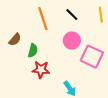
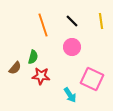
brown semicircle: (15, 40) -> (15, 68), moved
pink square: (92, 57) -> (92, 79), moved

